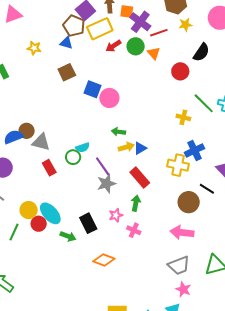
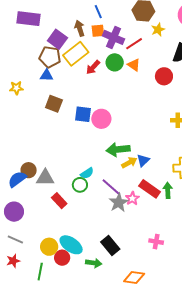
brown square: (67, 72) -> (54, 104), turned -30
green arrow: (118, 132) -> (118, 149), size x1.6
green arrow: (136, 203) -> (168, 190), moved
pink star: (116, 215) -> (132, 198), moved

